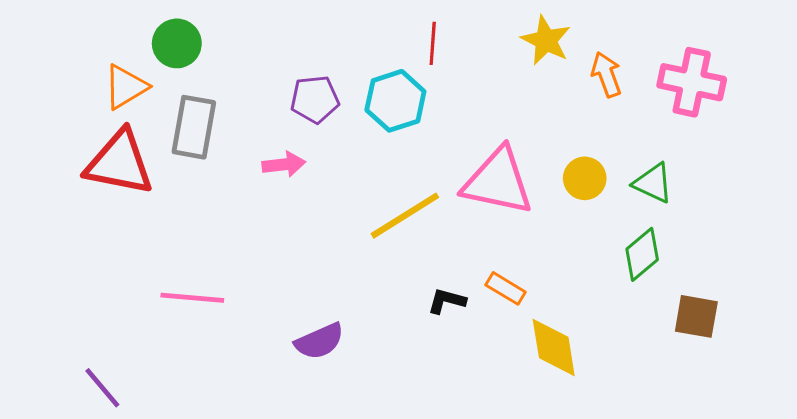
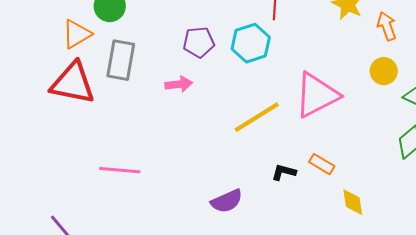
yellow circle: (585, 178) -> (384, 71), moved
pink triangle: (498, 181) -> (317, 95), turned -39
purple semicircle: (319, 341) -> (227, 201), moved
yellow diamond: (554, 347) -> (353, 202), size x0.7

